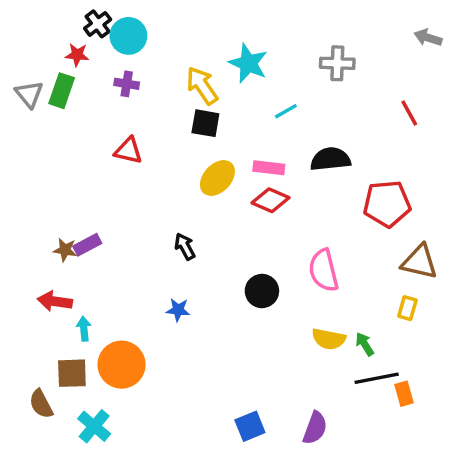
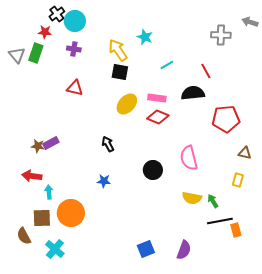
cyan star: (248, 63) -> (145, 37), size x0.7
gray cross: (337, 63) -> (221, 35), moved
red line: (409, 113) -> (206, 71), moved
brown triangle: (419, 262) -> (245, 153), size x0.6

